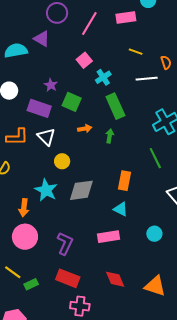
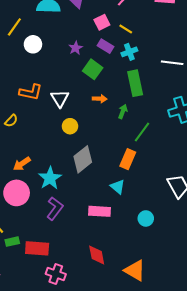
yellow line: (136, 52) -> (126, 29), moved
pink square: (84, 60) -> (102, 22), moved
purple rectangle: (39, 108) -> (105, 46), moved, size x0.7
green line: (155, 158) -> (142, 132), moved, turned 50
cyan star: (46, 190) -> (50, 178), moved
gray diamond: (81, 190) -> (83, 159), turned -44
orange arrow: (24, 208) -> (22, 164), turned 36
red rectangle: (68, 278) -> (37, 248), moved, turned -30

